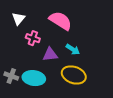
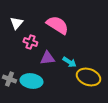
cyan arrow: (73, 49) -> (69, 62), moved
yellow ellipse: (74, 75) -> (88, 77), moved

